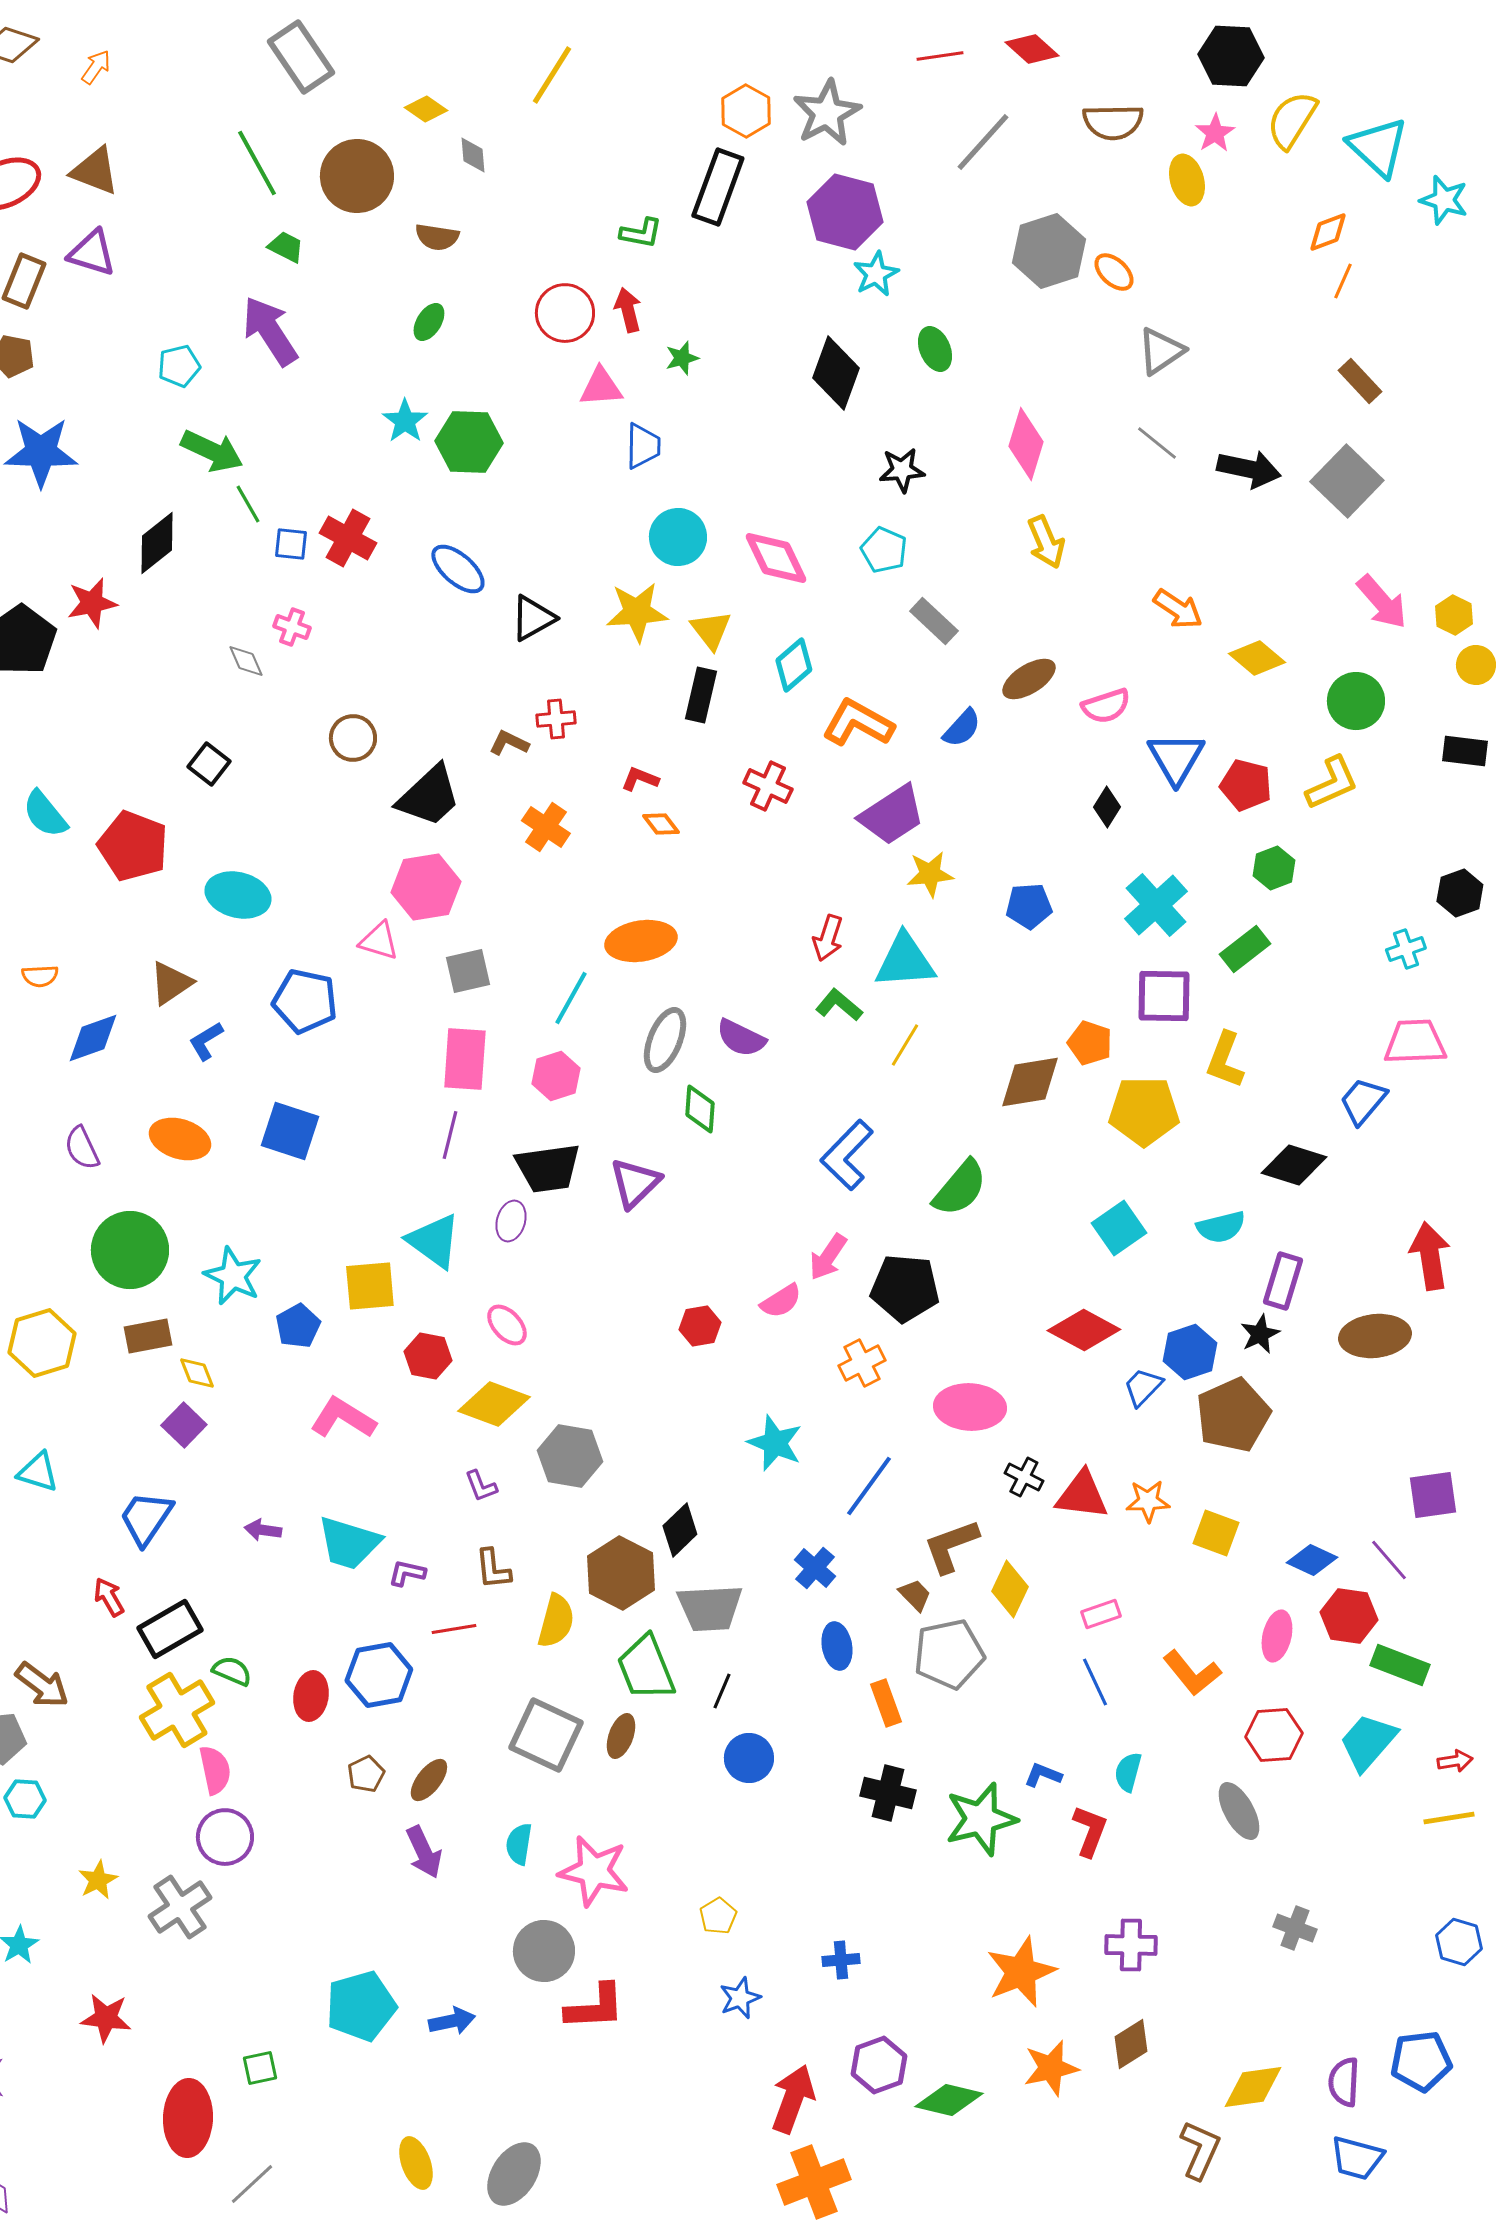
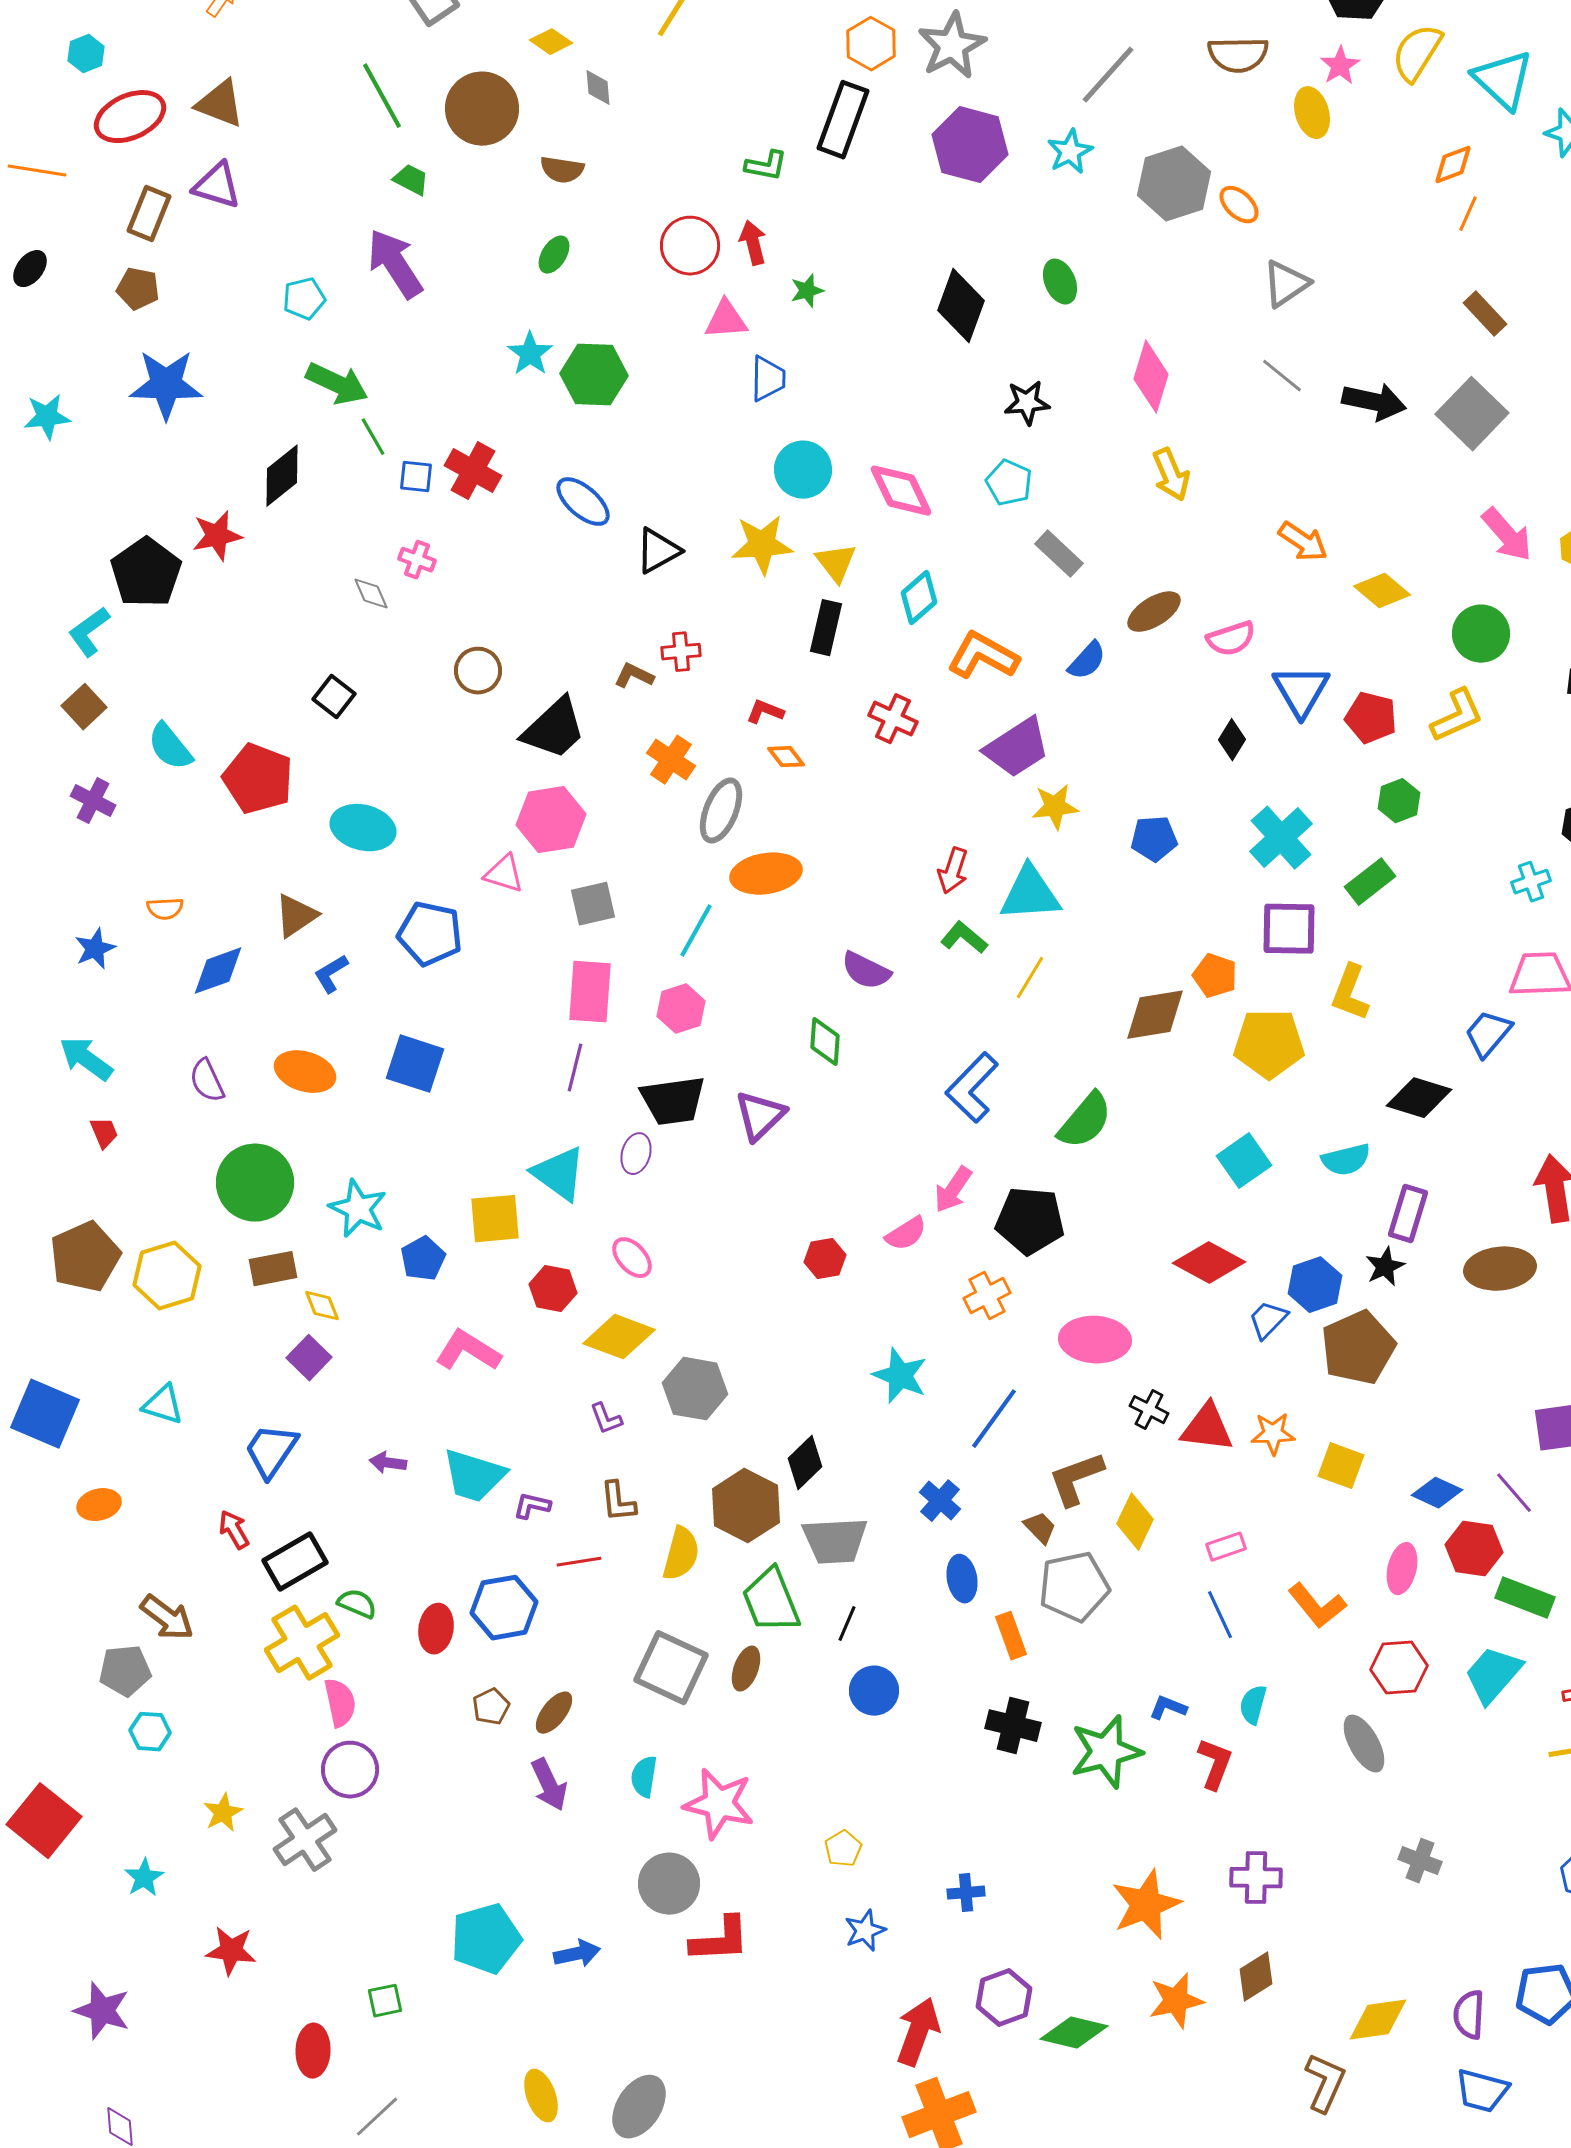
cyan star: (876, 274) -> (1070, 152), moved
gray ellipse: (665, 1040) -> (721, 811), moved
red ellipse: (188, 2118) -> (313, 2051), size x0.7

